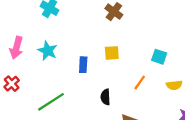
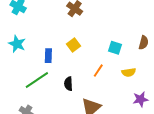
yellow square: (112, 53) -> (73, 45), turned -32
green line: (51, 102) -> (37, 80), moved

